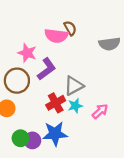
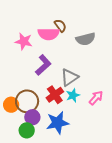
gray semicircle: (110, 44) -> (86, 39), moved
pink star: (27, 53) -> (24, 41), moved
brown circle: (17, 81) -> (27, 101), moved
purple circle: (32, 140) -> (32, 117), moved

